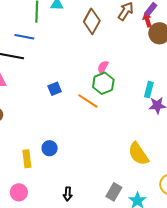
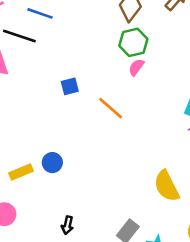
green hexagon: (103, 83) -> (133, 42), moved
yellow rectangle: (27, 159) -> (21, 172), turned 66

